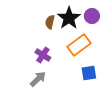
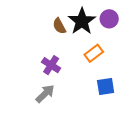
brown semicircle: (50, 22) -> (59, 26), turned -40
orange rectangle: (79, 45) -> (94, 53), size x0.7

